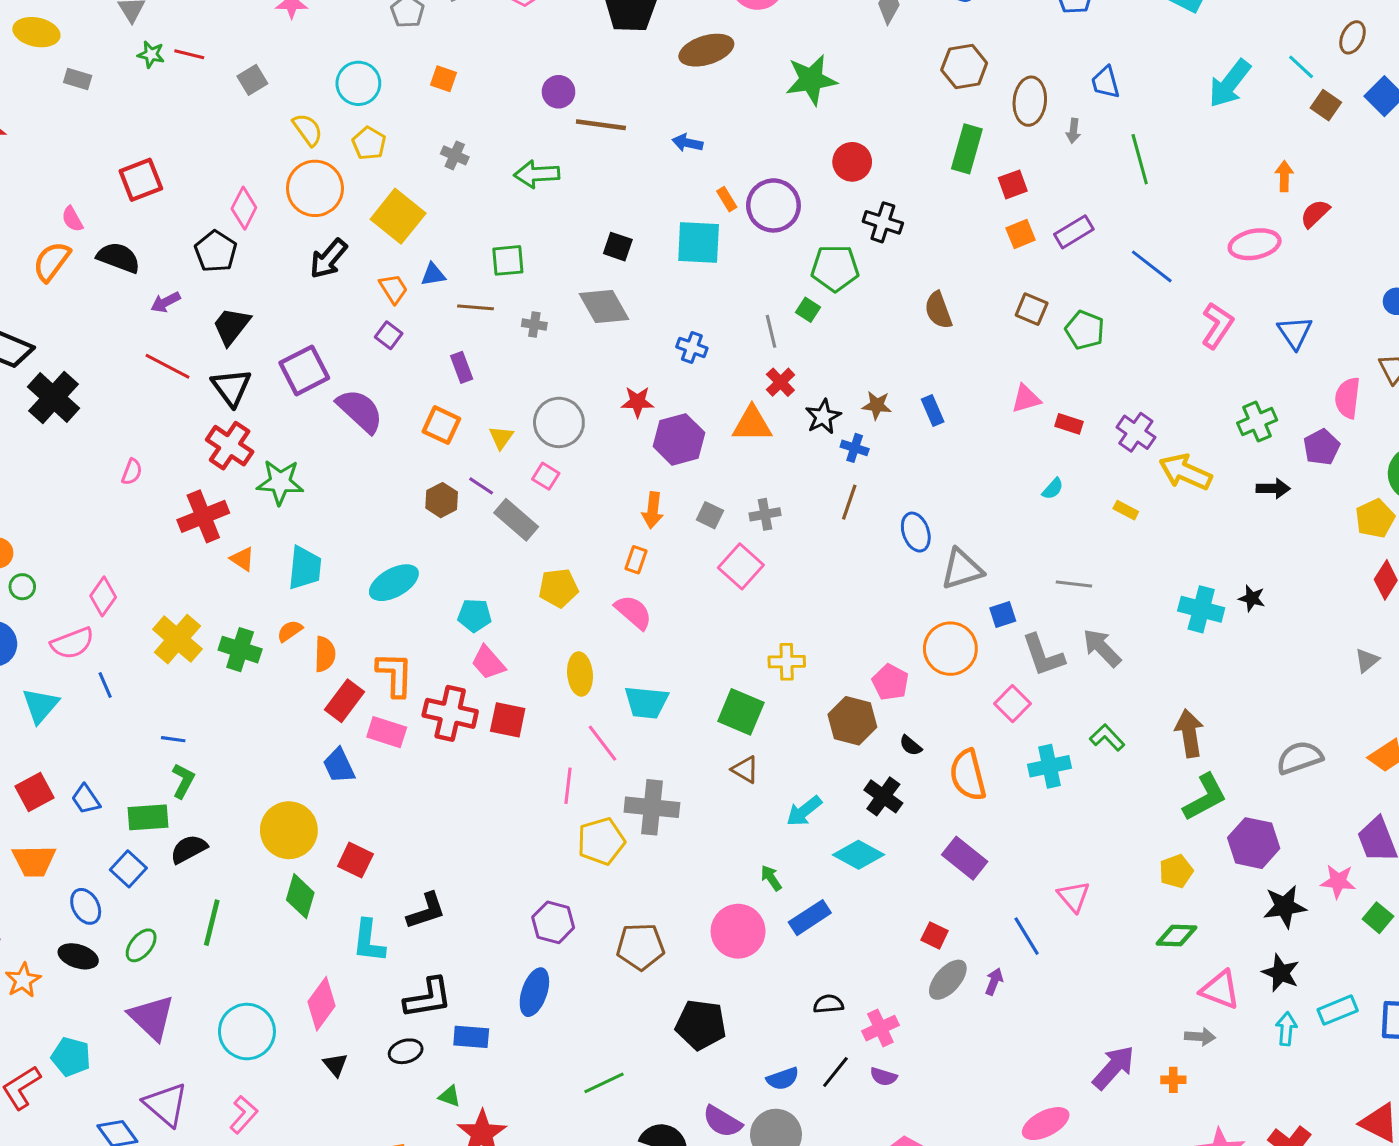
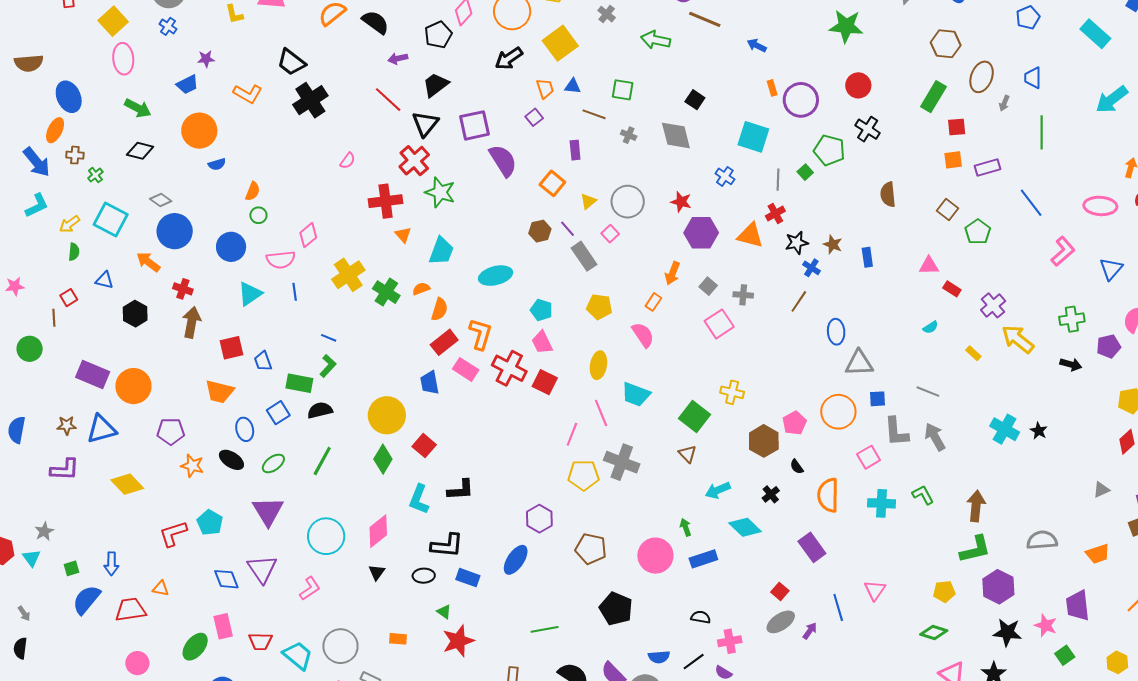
cyan square: (699, 243) -> (753, 137), moved
black cross: (883, 796) -> (771, 494), size x0.7
orange star: (23, 980) -> (192, 466), turned 30

